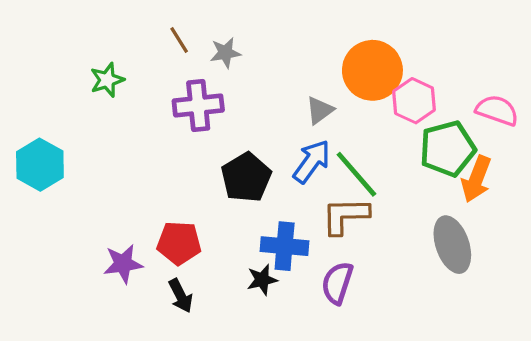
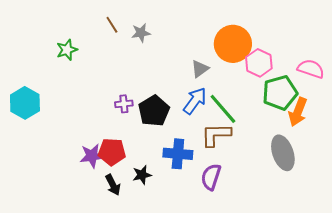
purple cross: (198, 105) -> (124, 104), moved, size x0.6
purple star: (123, 264) -> (92, 156), moved
black star: (262, 280) -> (142, 175), moved

